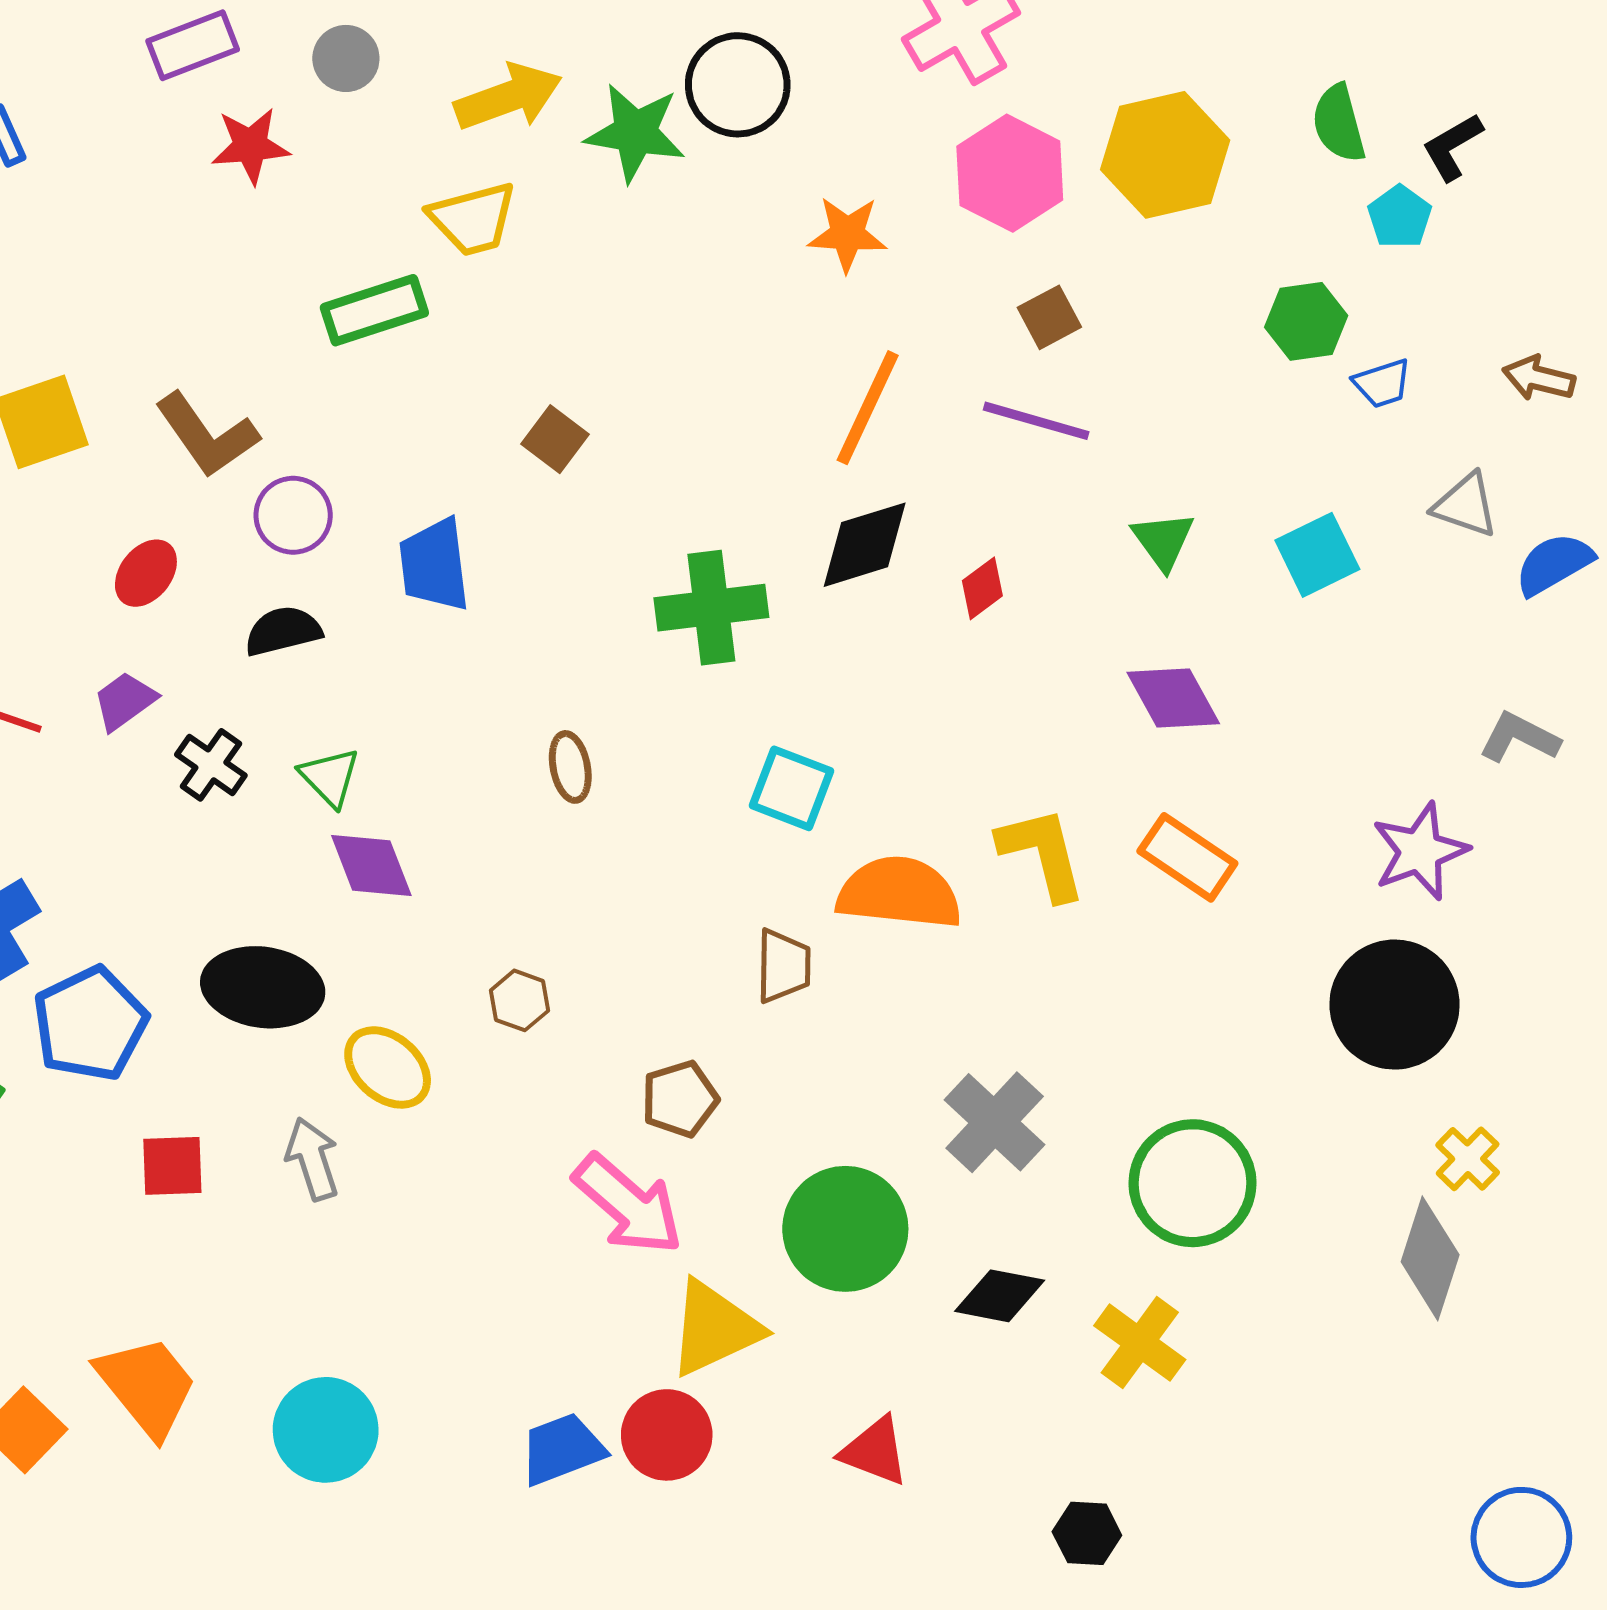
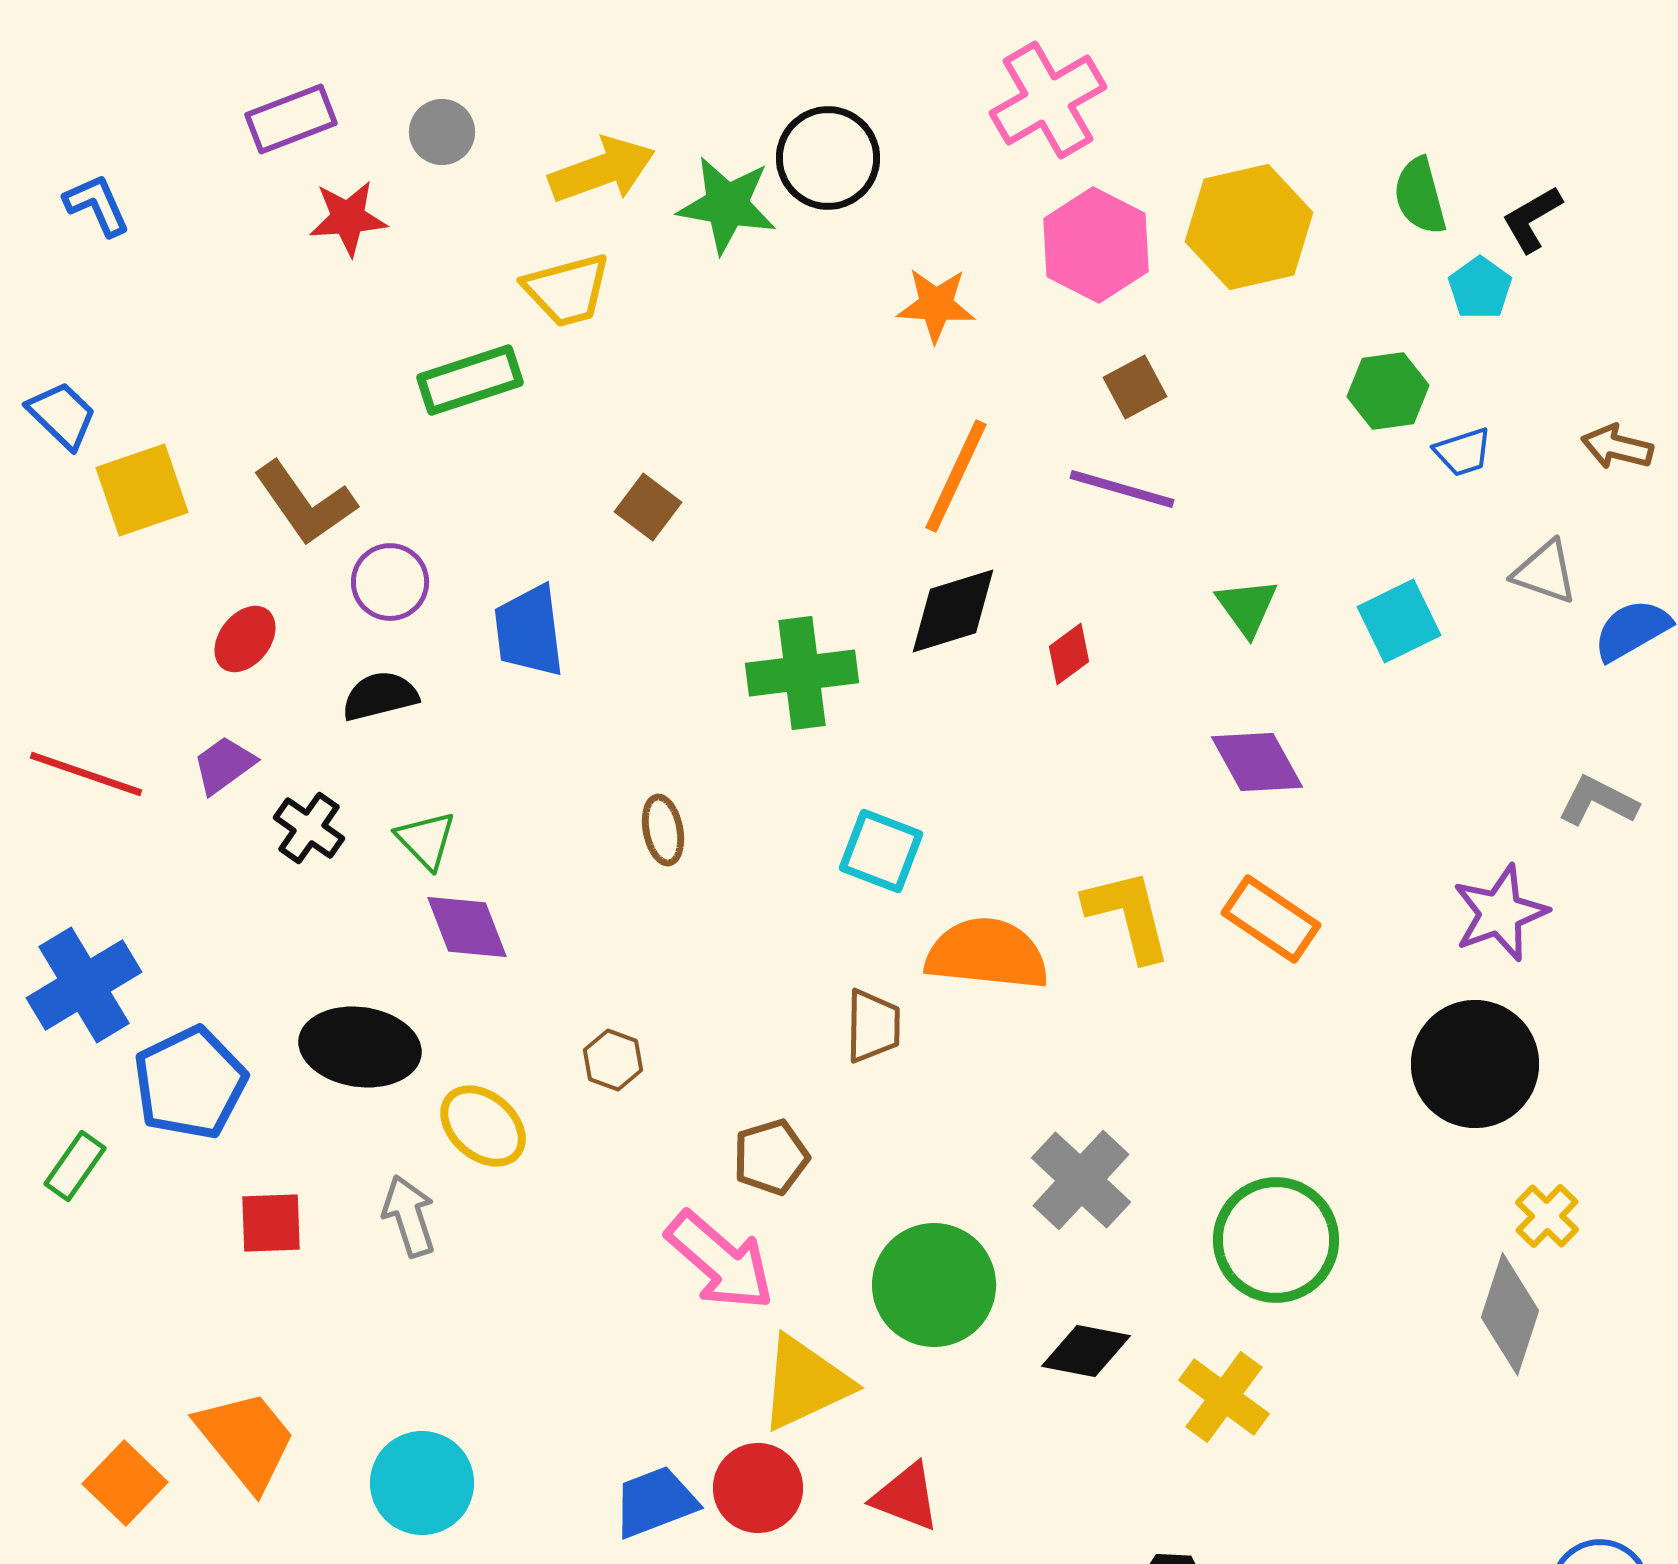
red triangle: (875, 1451) -> (906, 1497), moved

